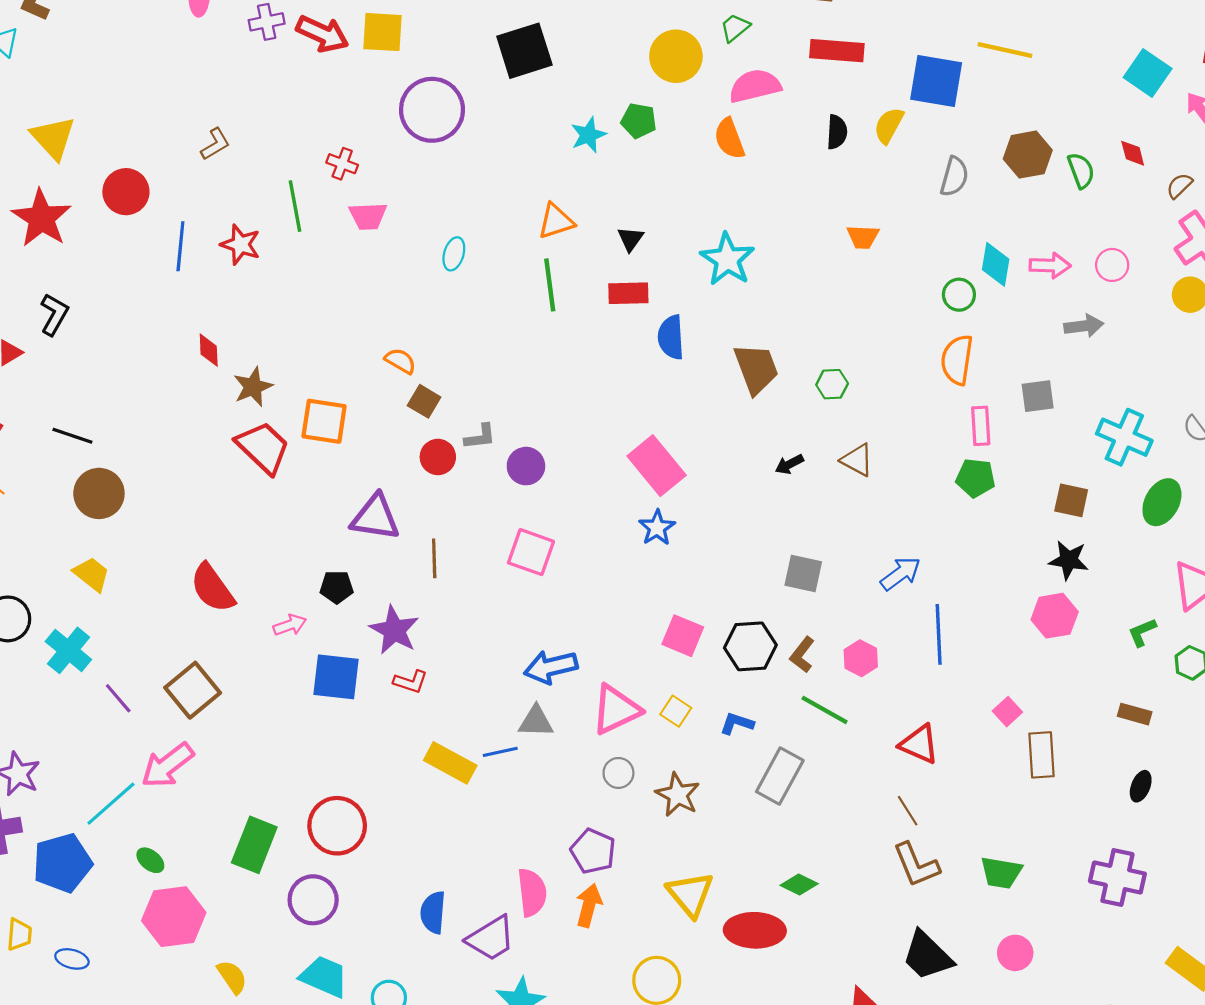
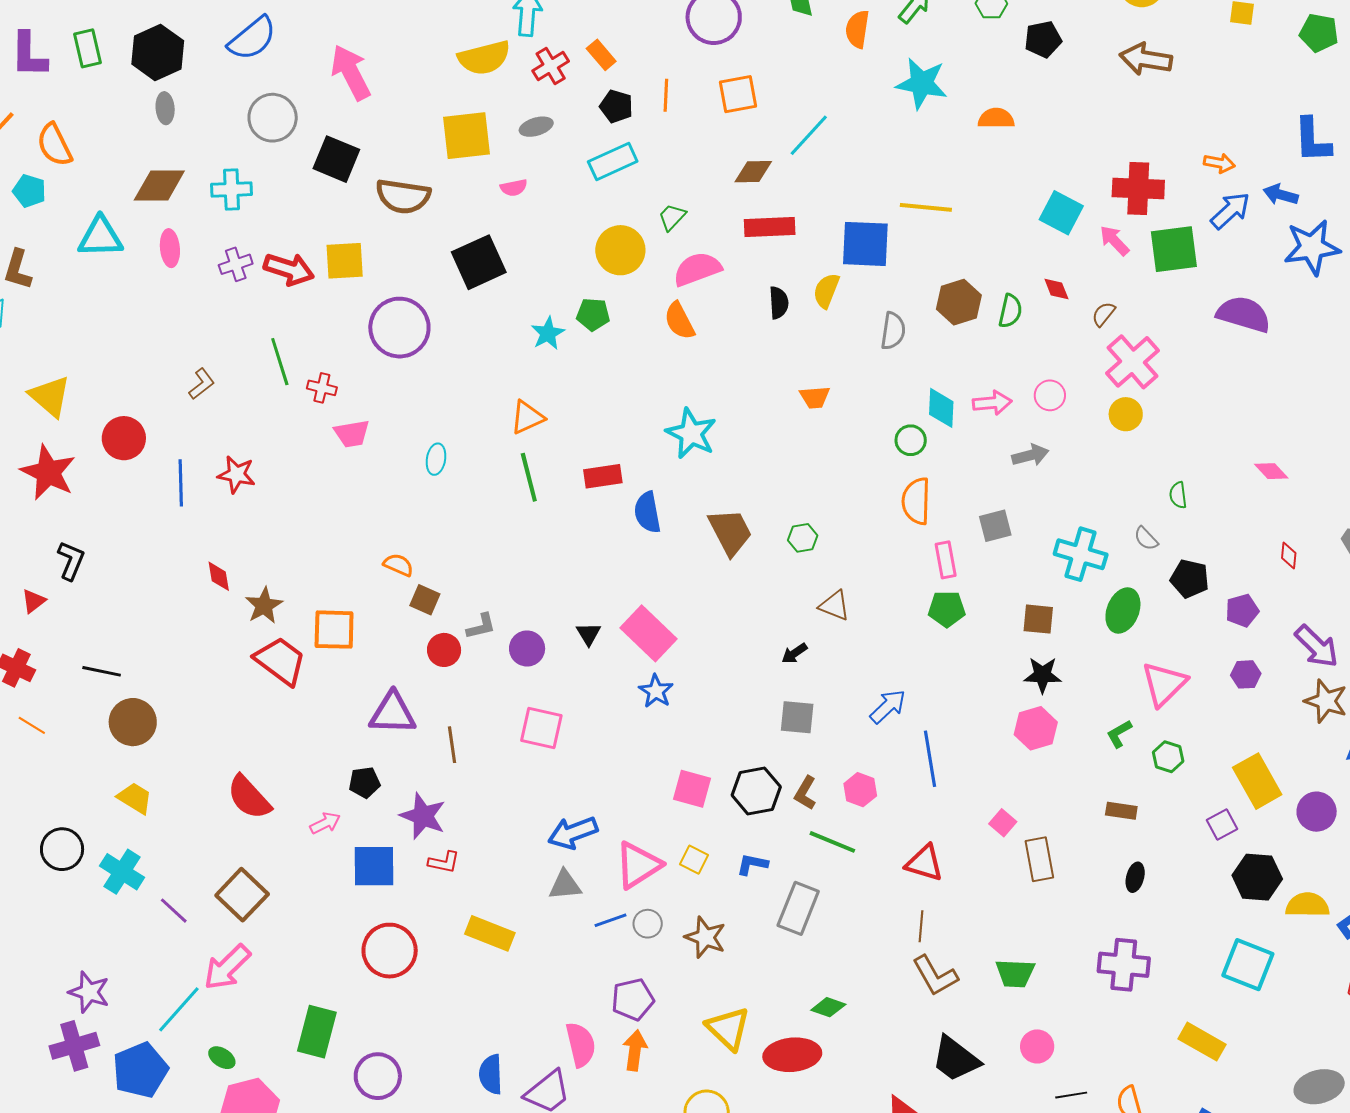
green semicircle: (1081, 171) -> (1010, 311), turned 40
green line: (295, 206) -> (280, 362), moved
black triangle: (631, 239) -> (588, 634), moved
black arrow: (789, 464) -> (794, 653), moved
blue line: (500, 752) -> (610, 920), moved
brown line: (908, 811) -> (921, 926), turned 44
red circle: (337, 826) -> (390, 951), moved
purple pentagon: (593, 851) -> (633, 999), turned -30

